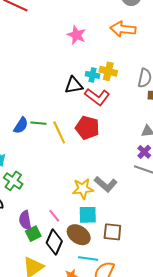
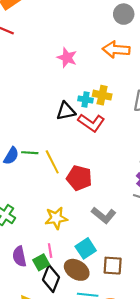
red pentagon: (87, 128) -> (79, 178), moved
yellow star: (83, 189) -> (56, 218), moved
cyan square: (88, 215) -> (86, 248), turned -30
pink line: (54, 216) -> (50, 251), turned 32
green square: (33, 234) -> (41, 262), moved

